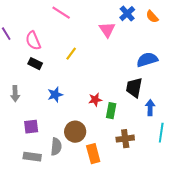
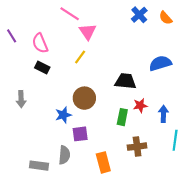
pink triangle: (107, 30) -> (88, 32), moved
black trapezoid: (134, 88) -> (125, 81), moved, turned 85
blue star: (55, 95) -> (63, 115), moved
red star: (95, 100) -> (140, 105), moved
purple square: (31, 127) -> (80, 134), moved
brown circle: (75, 132) -> (84, 98), moved

